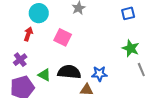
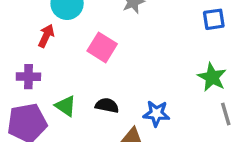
purple cross: (20, 60) -> (28, 77), turned 32
black semicircle: (69, 72) -> (107, 105), size x0.6

